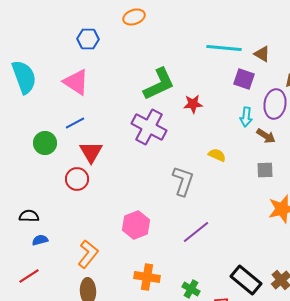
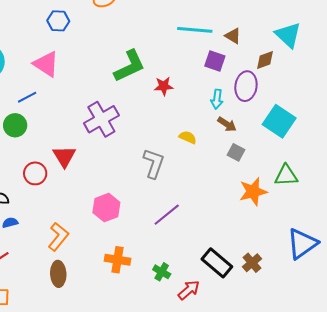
blue line: (75, 123) -> (27, 97), moved
purple cross: (149, 127) -> (101, 119), moved, turned 32
brown arrow: (266, 136) -> (227, 124), moved
red triangle: (91, 152) -> (64, 156), moved
gray square: (265, 170) -> (236, 152), turned 30
red circle: (77, 179) -> (35, 173), moved

